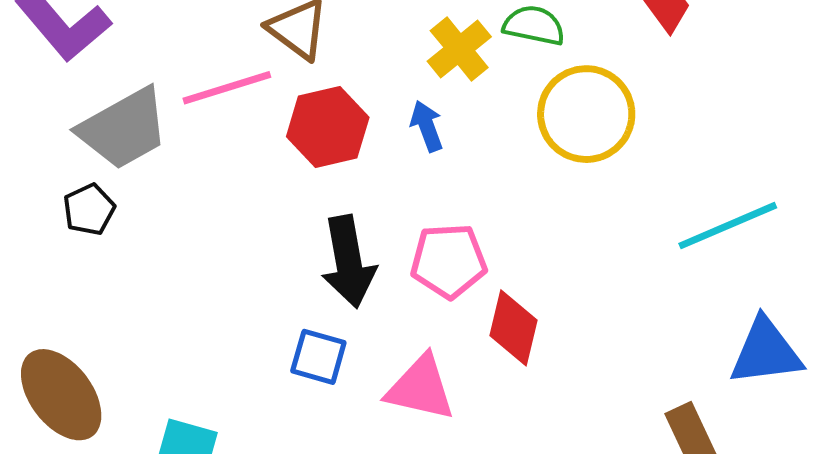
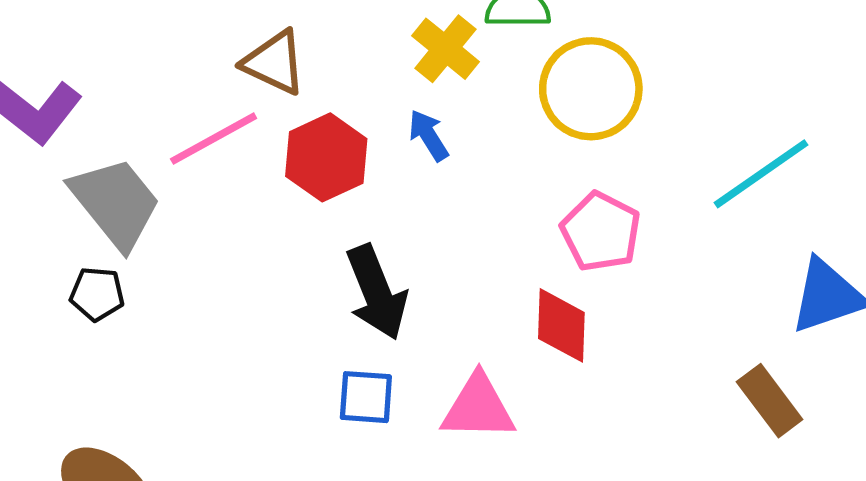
gray trapezoid: (124, 129) -> (115, 203), turned -88
black pentagon: (89, 209) -> (97, 294), turned -30
pink pentagon: (449, 261) -> (601, 232), moved, turned -30

